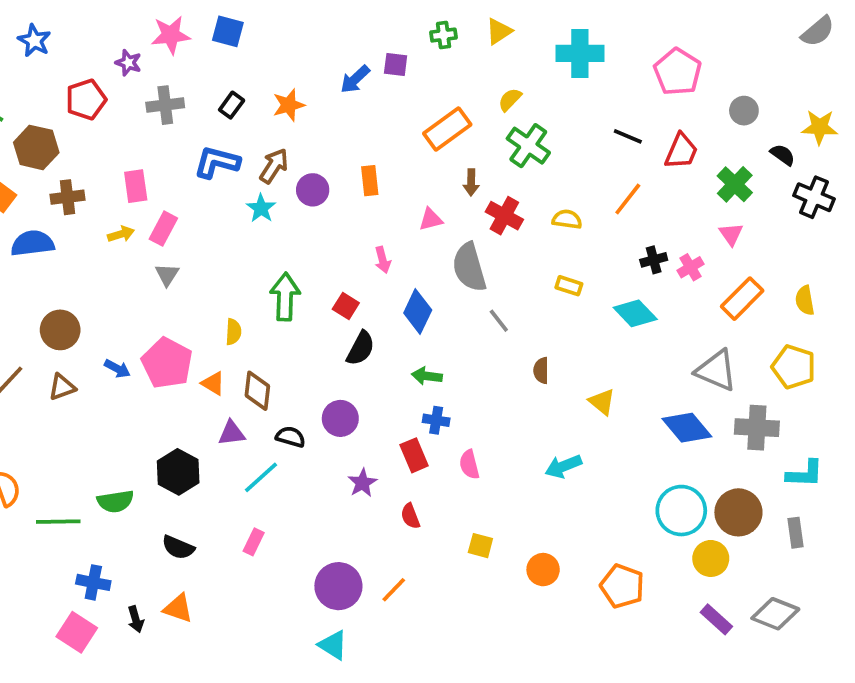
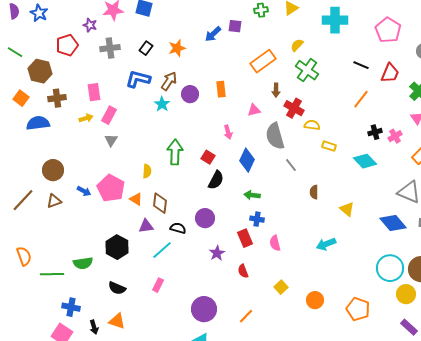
yellow semicircle: (567, 219) -> (312, 125), moved
yellow square: (480, 546) -> (281, 287), turned 32
orange line: (394, 590) -> (246, 316), moved

